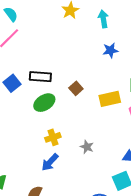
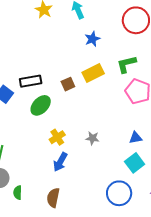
brown square: (76, 88) -> (68, 84), turned 32
yellow rectangle: (110, 99) -> (93, 73), moved

